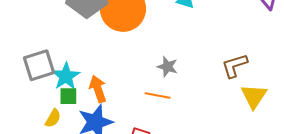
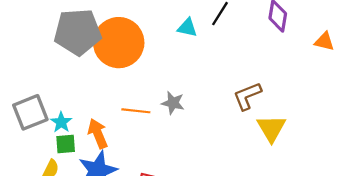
cyan star: (66, 76) -> (61, 122), size x0.7
orange line: (158, 95) -> (136, 111), moved

